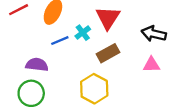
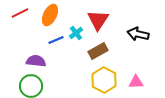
pink triangle: (151, 65) -> (136, 82), moved
yellow hexagon: (94, 89) -> (104, 80), moved

